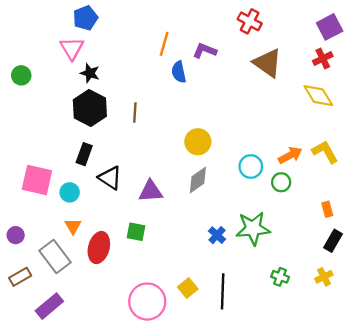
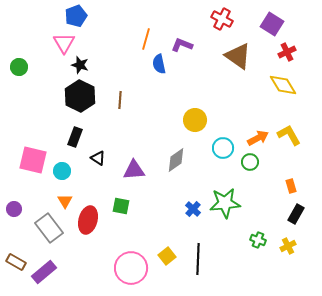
purple square: (330, 27) -> (272, 24), moved, turned -30
yellow circle: (198, 142) -> (195, 120), moved
black triangle: (110, 178) -> (98, 158), size x0.7
brown rectangle: (20, 277) -> (16, 262), moved, turned 60
green cross: (280, 277) -> (258, 240), moved

